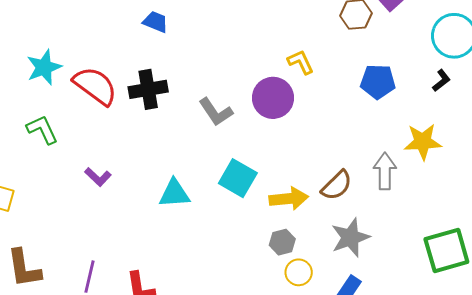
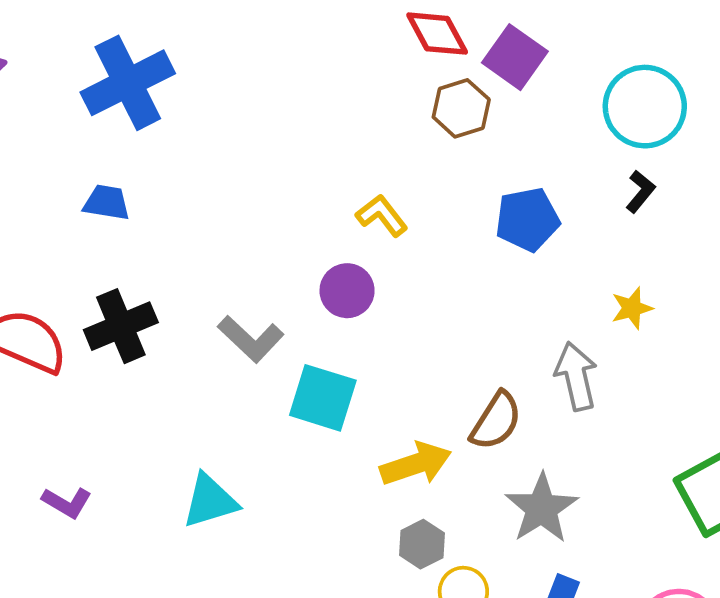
purple circle: (273, 98) -> (347, 291), size x0.7
yellow star: (423, 142) -> (632, 308), size x0.6
cyan square: (238, 178) -> (323, 398), moved

